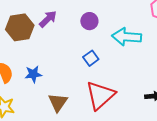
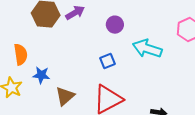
blue star: (33, 74) -> (41, 75), moved

